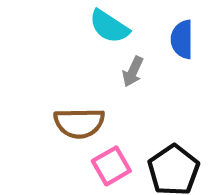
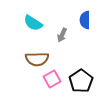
cyan semicircle: (109, 27) -> (33, 23), moved

